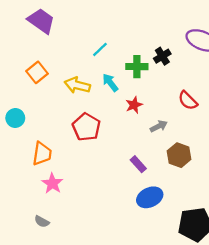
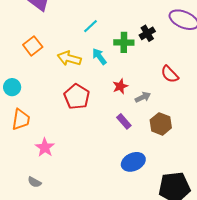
red star: (134, 105) -> (120, 86), moved
orange trapezoid: (42, 154) -> (21, 120), moved
purple rectangle: (138, 164) -> (124, 121), moved

